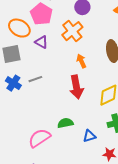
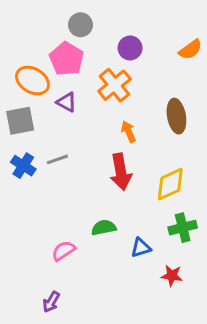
pink semicircle: (39, 138) -> (63, 251), size x0.7

